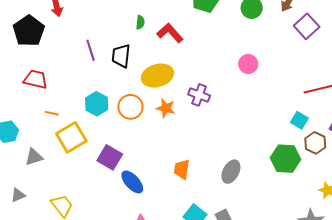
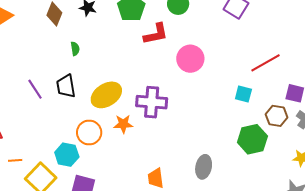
red L-shape: (170, 33) -> (156, 34), moved, turned 136
pink circle: (248, 64) -> (190, 59), size x1.4
purple cross: (199, 95) -> (152, 102), size x1.4
cyan hexagon: (97, 104) -> (67, 155), moved
cyan square: (299, 120) -> (243, 94), moved

